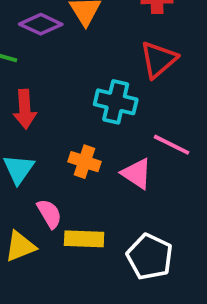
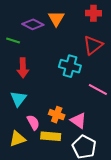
orange cross: (84, 162) -> (57, 115), moved
pink triangle: (137, 173) -> (78, 121), moved

